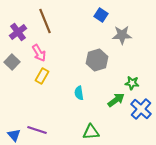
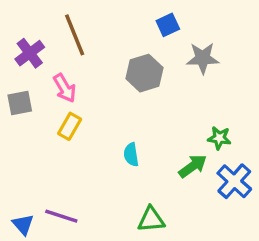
blue square: (101, 15) -> (168, 25), turned 32
gray hexagon: (97, 60) -> (144, 73), moved
gray square: (12, 62) -> (20, 103), turned 35

